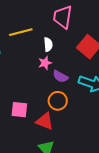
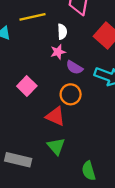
pink square: (19, 110) -> (27, 86), moved, turned 36

